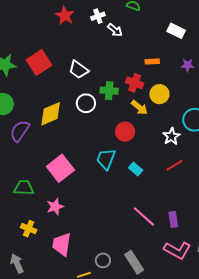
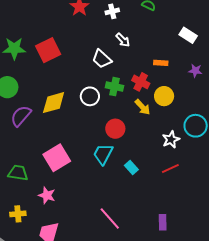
white arrow: (115, 30) -> (123, 40), moved
white trapezoid: (79, 70) -> (102, 59), moved
red circle: (125, 132) -> (115, 129), moved
pink star: (55, 207) -> (47, 195), turned 30
pink line: (144, 216) -> (110, 219), moved
yellow cross: (29, 229) -> (18, 214), turned -35

